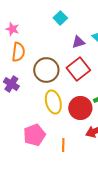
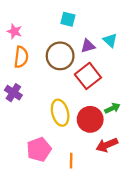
cyan square: (60, 18) -> (68, 19), turned -32
brown circle: (46, 70) -> (60, 56), moved

